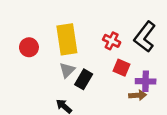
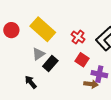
yellow rectangle: (67, 39) -> (43, 29), turned -50

